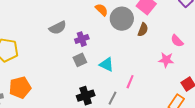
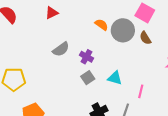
brown semicircle: (143, 30) -> (145, 38), turned 136
purple cross: (82, 39) -> (86, 57), turned -32

